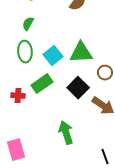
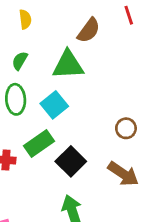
green triangle: (81, 53) -> (68, 65), moved
black square: (78, 88) -> (71, 161), moved

